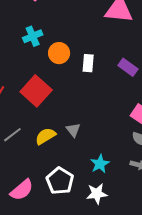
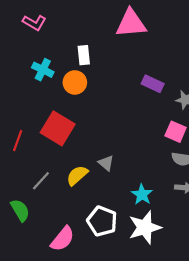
cyan cross: (33, 36) -> (43, 70), turned -30
white rectangle: (88, 63) -> (84, 55), moved
white star: (97, 194) -> (145, 227), size x1.4

